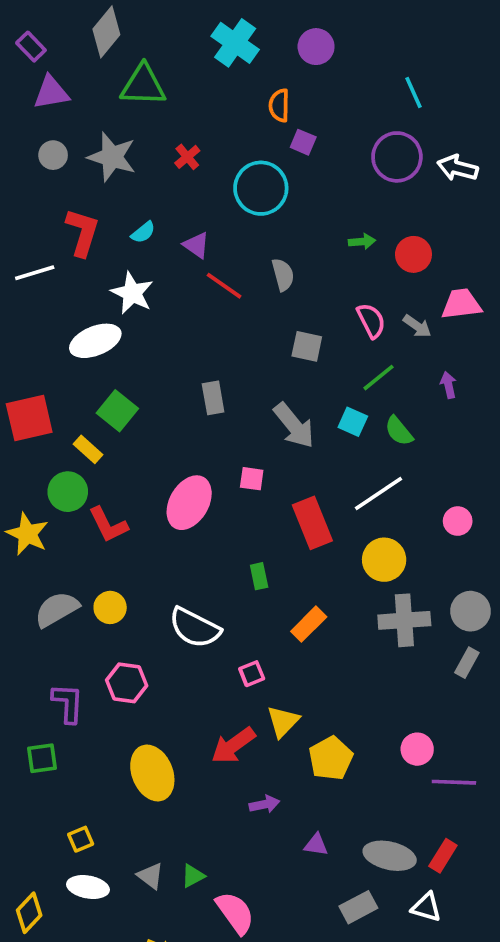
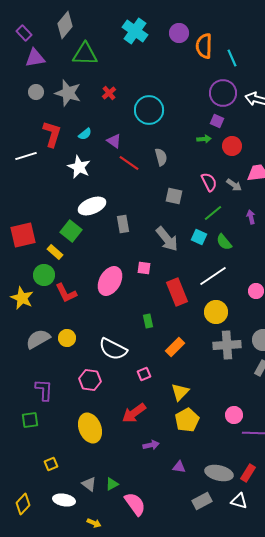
orange semicircle: (279, 105) -> (204, 46), moved, size x1.4
purple square: (303, 142) -> (217, 121), moved
white ellipse: (95, 341) -> (92, 206), moved
pink hexagon: (127, 683) -> (90, 380), moved
yellow triangle: (283, 721) -> (180, 392), moved
white ellipse: (88, 887) -> (64, 500), moved

